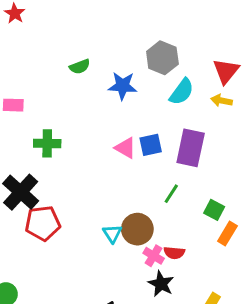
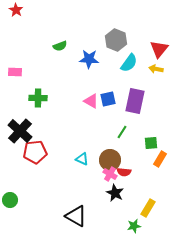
green square: (214, 210) -> (151, 143), turned -32
brown circle: (137, 229) -> (110, 160), moved
cyan triangle: (112, 234) -> (82, 159), turned -32

